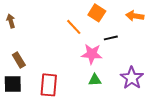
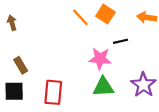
orange line: (74, 27) -> (80, 17), moved
green triangle: (95, 80) -> (103, 87), size x1.5

